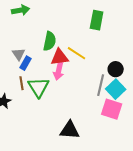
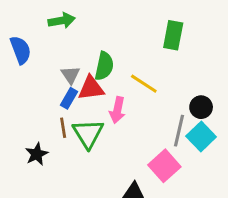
gray triangle: (19, 54) -> (70, 75), moved
red triangle: (60, 57) -> (91, 88), moved
pink square: (112, 109) -> (164, 166), moved, turned 30

